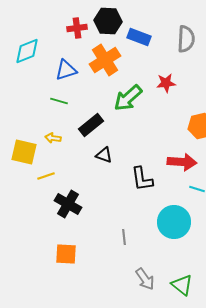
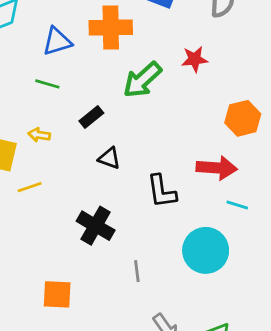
orange cross: (105, 60) -> (111, 28), turned 32
black rectangle: (91, 125) -> (91, 117), size x0.7
black cross: (68, 204) -> (96, 226), moved

